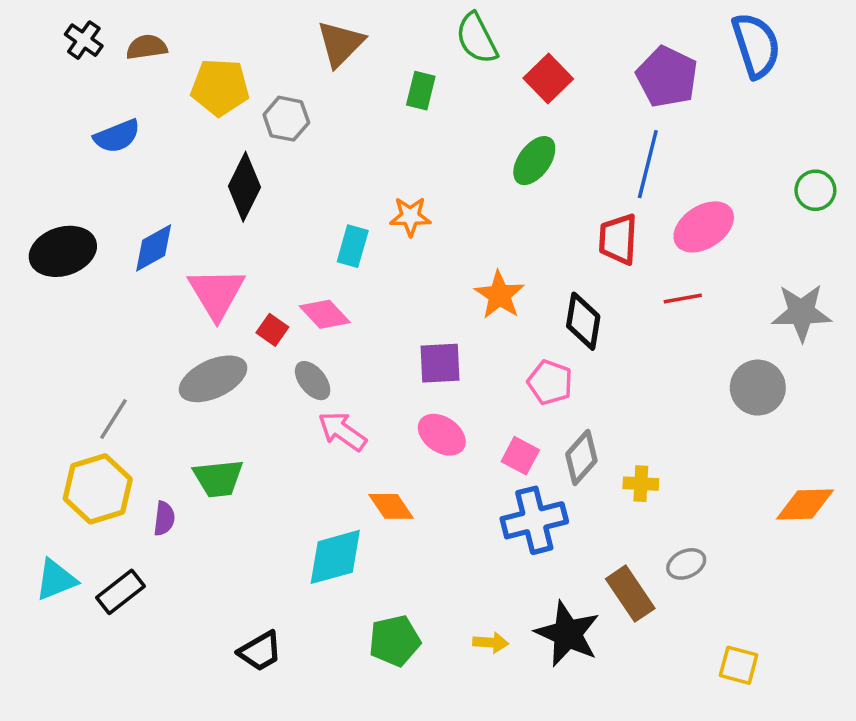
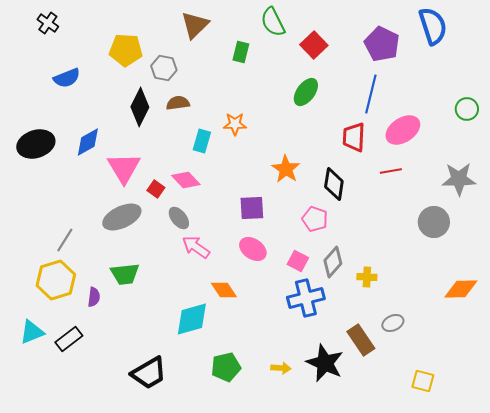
brown semicircle: (147, 47) -> (178, 103), moved
black trapezoid: (260, 651) -> (149, 373), size x1.4

